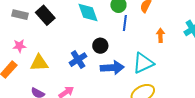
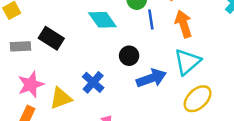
orange arrow: (160, 35) -> (184, 24), moved, size x1.5
pink star: (19, 46) -> (31, 85), size x1.5
blue cross: (78, 60) -> (93, 82), moved

